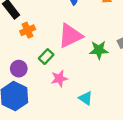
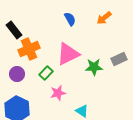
orange cross: (28, 30) -> (29, 49), size x1.5
purple circle: (19, 69) -> (17, 74), moved

